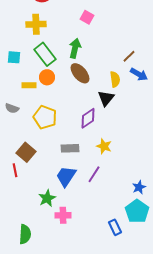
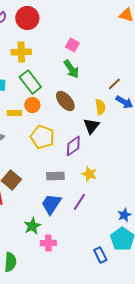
green arrow: (75, 48) -> (71, 69), moved, turned 132
yellow pentagon: (45, 117) -> (42, 137), moved

